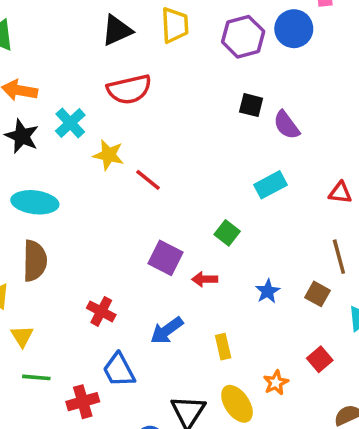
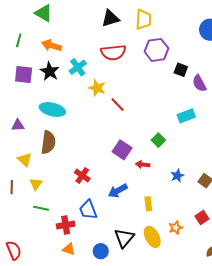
purple hexagon: (243, 37) -> (156, 50), moved

